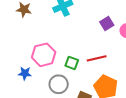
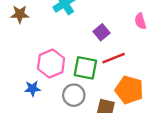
purple square: (107, 23) -> (101, 32), moved
green square: (72, 63) -> (85, 68), size x1.5

